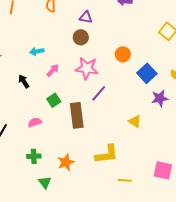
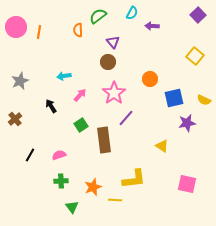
purple triangle: (86, 17) -> (113, 42), turned 40
pink star: (87, 68) -> (114, 93), turned 30
blue square: (147, 73) -> (174, 98), turned 30
pink semicircle: (35, 122) -> (59, 155), moved
pink square: (163, 170) -> (187, 184), moved
yellow line: (125, 180) -> (115, 200), moved

